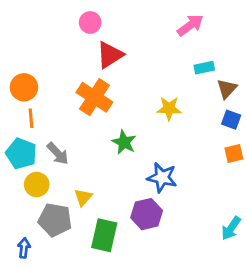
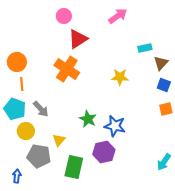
pink arrow: (190, 25) -> (118, 16), moved
green star: (124, 142) -> (88, 119), moved

